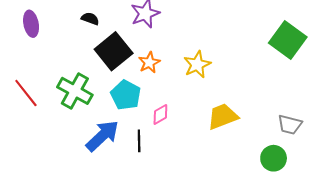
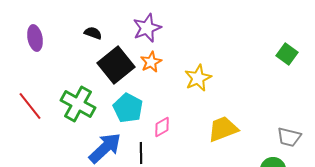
green square: (288, 40) -> (287, 54), size x0.6
orange star: (149, 62) -> (151, 62), moved

